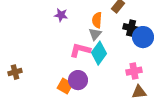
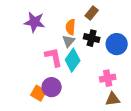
purple star: (61, 15) -> (35, 22), size x1.5
black cross: (131, 28) -> (92, 38), moved
pink L-shape: (80, 50) -> (54, 57), turned 65

